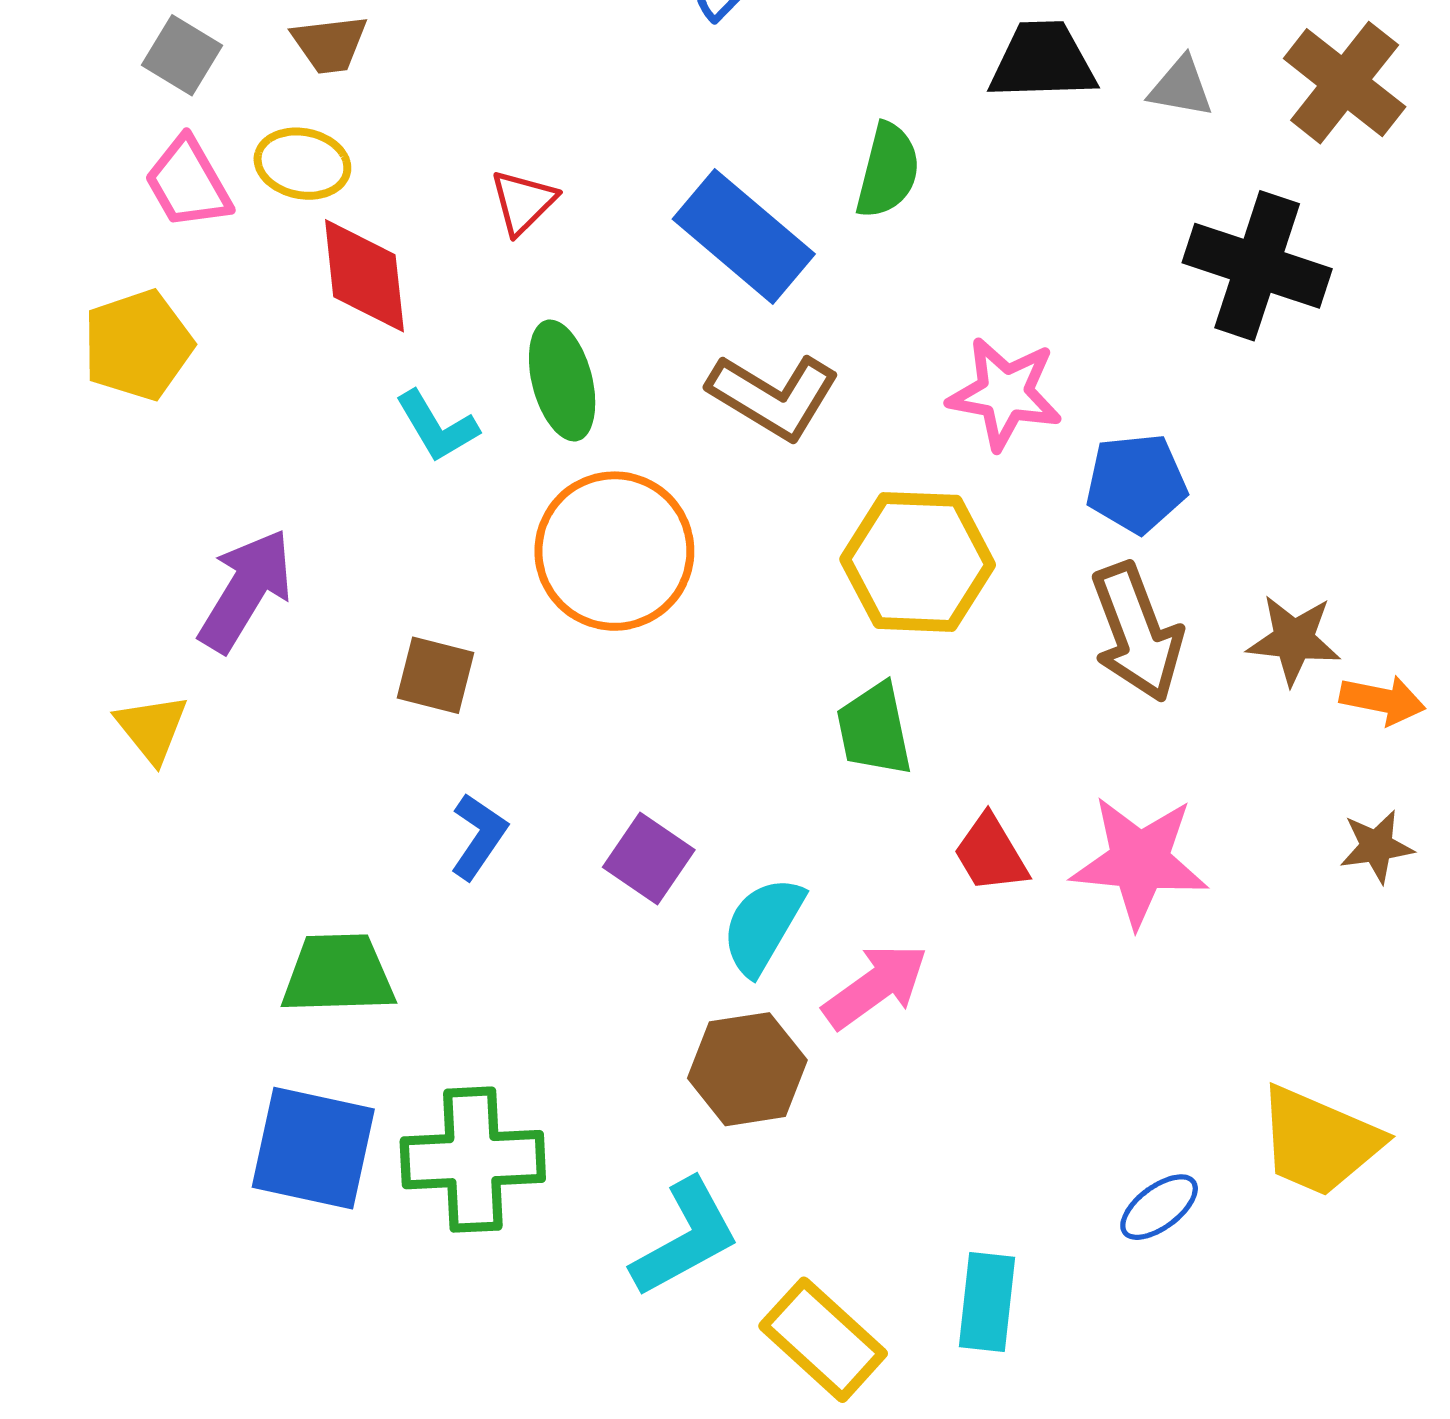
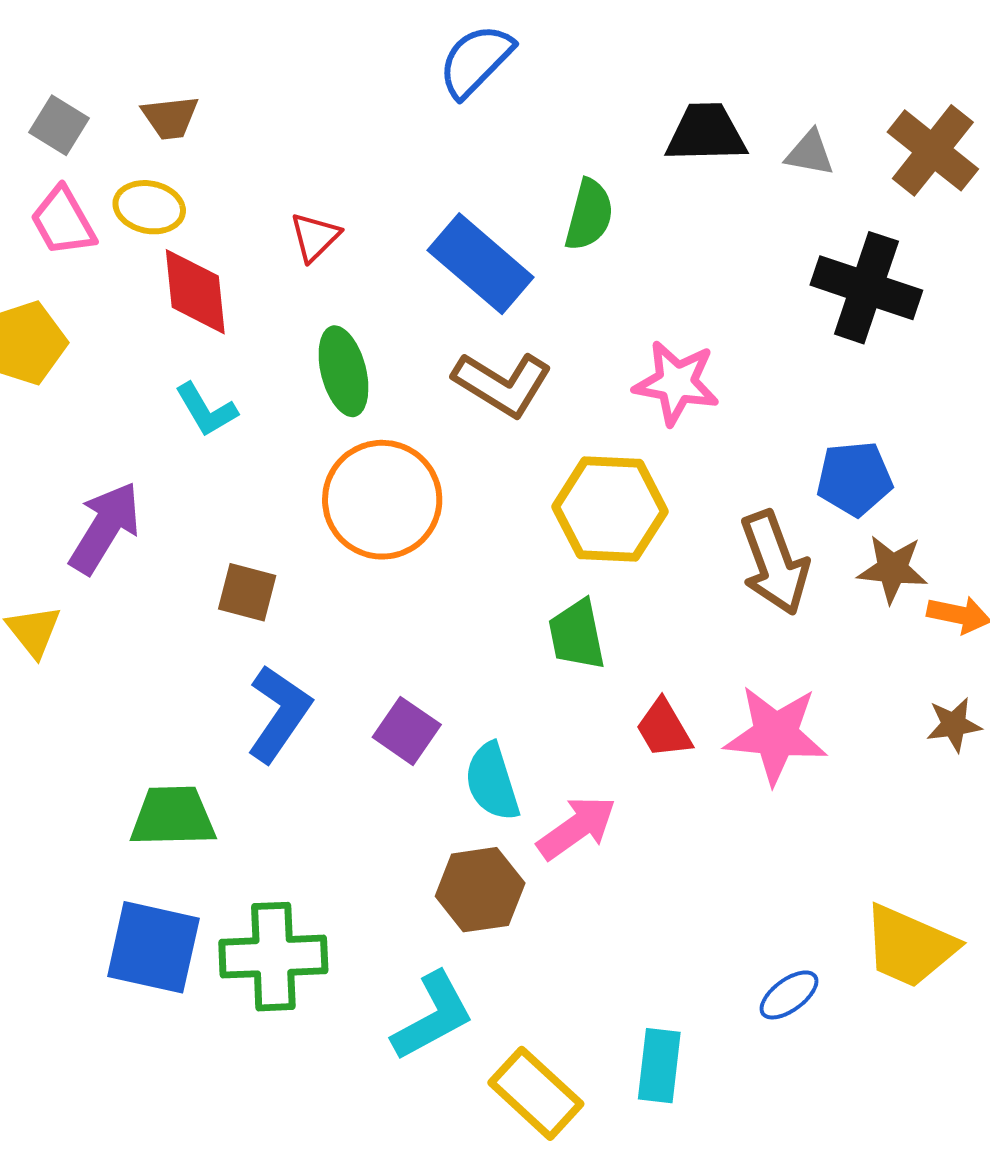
cyan L-shape: (437, 426) -> (206, 410), moved
blue pentagon: (1136, 483) -> (854, 479), moved
blue L-shape: (479, 836) -> (279, 714), size x1.5
cyan semicircle: (763, 926) -> (492, 782), turned -48

